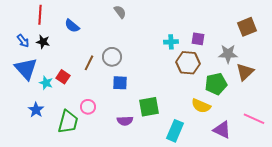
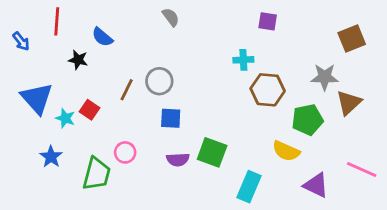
purple square: (198, 39) -> (268, 21), moved
blue arrow: (23, 41) -> (21, 41), moved
black star: (43, 42) -> (78, 60), moved
green square: (149, 107) -> (212, 152), turned 30
purple semicircle: (125, 121) -> (178, 160), moved

